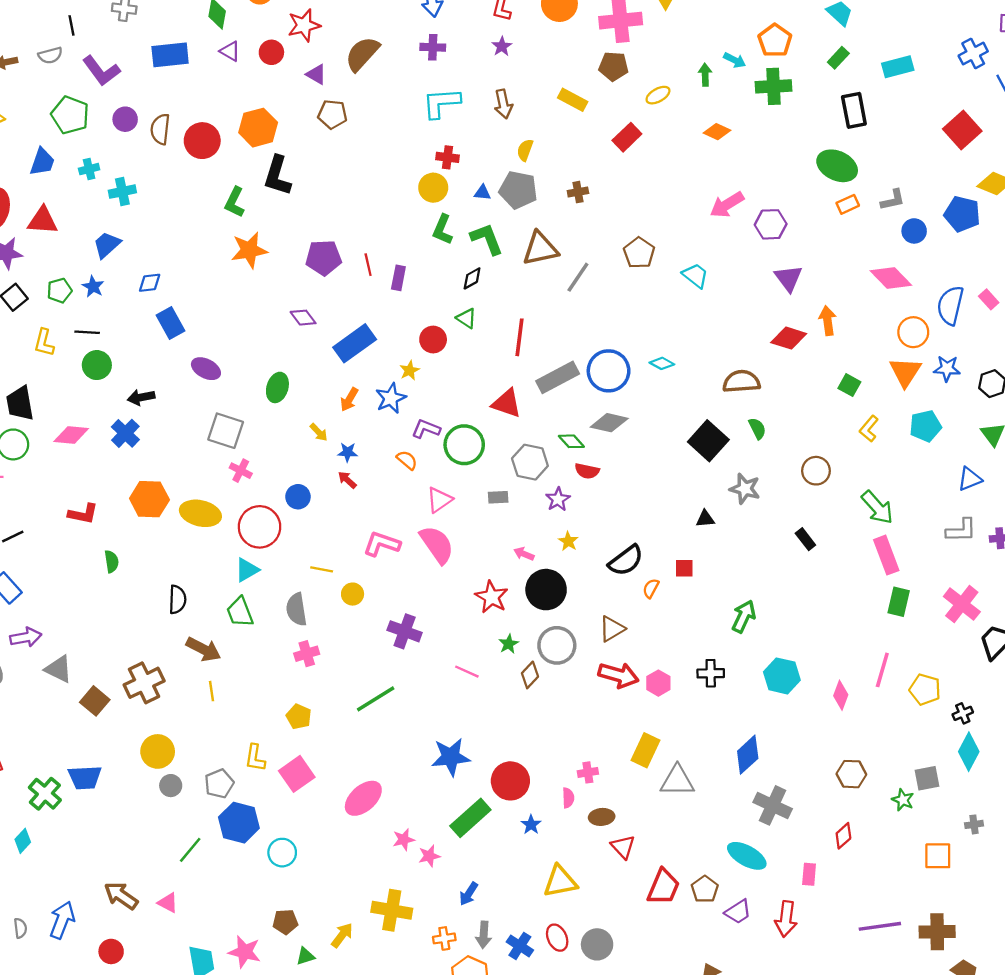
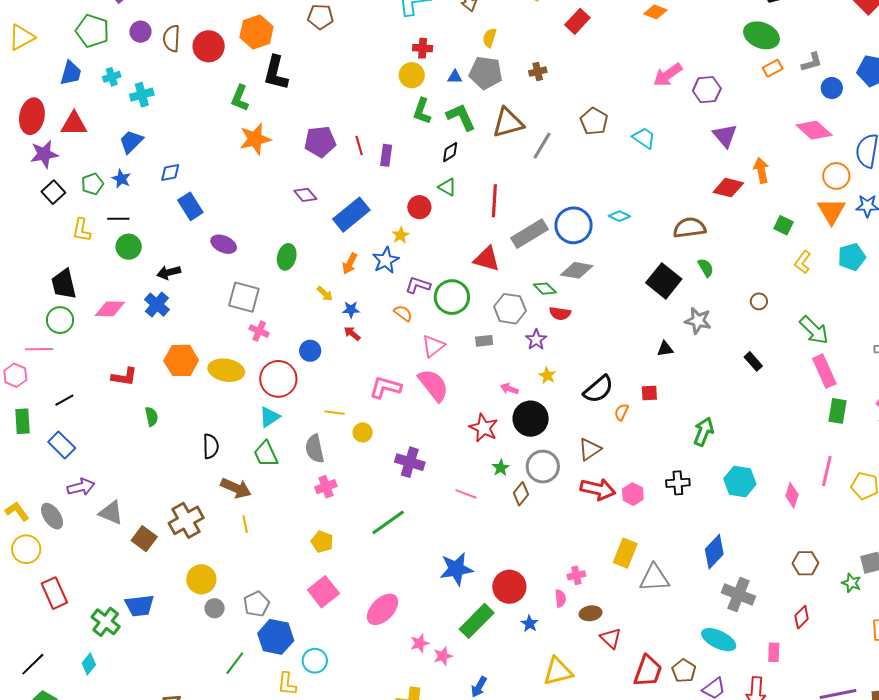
brown circle: (816, 471) -> (759, 301), size x0.7
yellow L-shape: (255, 758) -> (287, 684), moved

